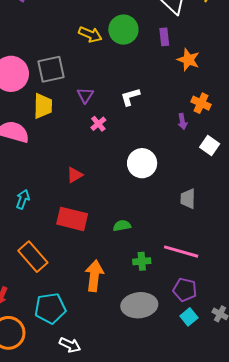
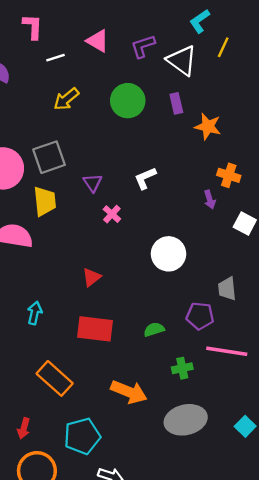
yellow arrow: (90, 34) -> (66, 99), moved, turned 125
orange arrow: (94, 276) -> (129, 392), turned 112
purple pentagon: (185, 290) -> (200, 316), moved

